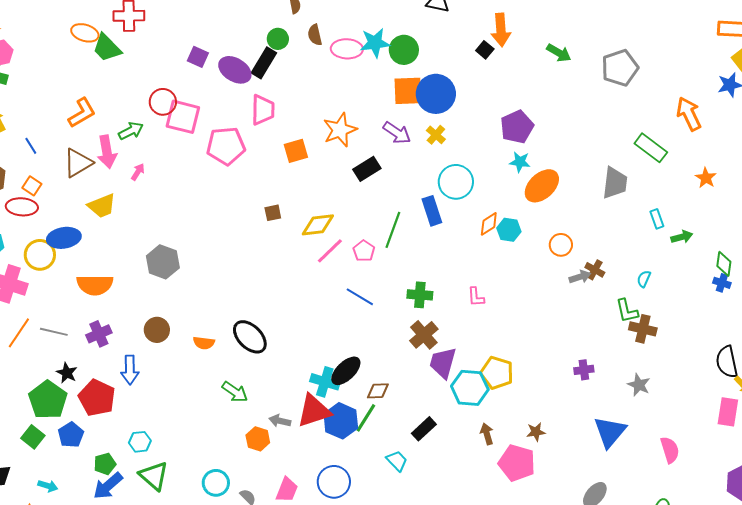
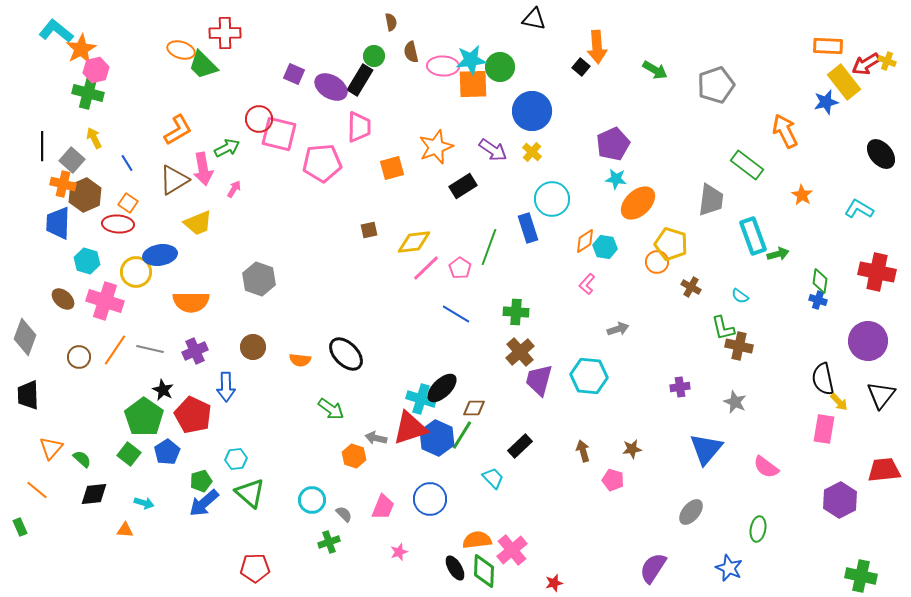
orange square: (408, 91) -> (473, 84), moved
cyan rectangle: (657, 219) -> (753, 236), size x1.8
gray arrow: (580, 277) -> (618, 329), moved
cyan semicircle: (644, 279) -> (740, 296), turned -78
pink L-shape: (476, 297) -> (587, 284), moved, turned 45
yellow pentagon: (497, 373) -> (671, 244), moved
cyan hexagon: (470, 388) -> (589, 376), moved
pink semicircle: (670, 450) -> (766, 467), turned 144
pink pentagon: (517, 463) -> (613, 480), size x0.6

